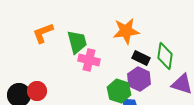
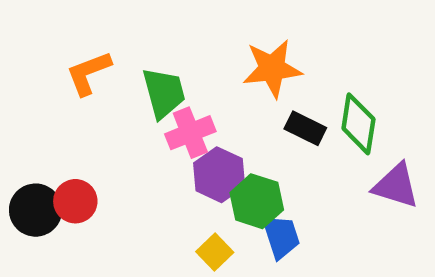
pink cross: (89, 60) -> (190, 133), turned -35
purple hexagon: (139, 79) -> (219, 175), moved

